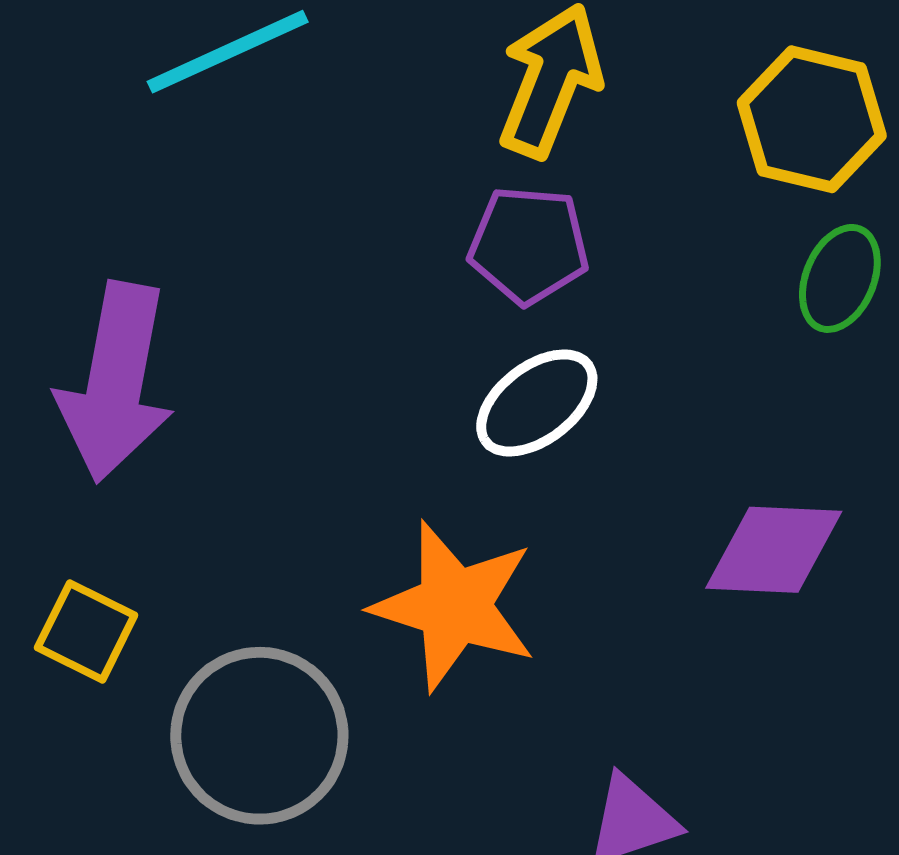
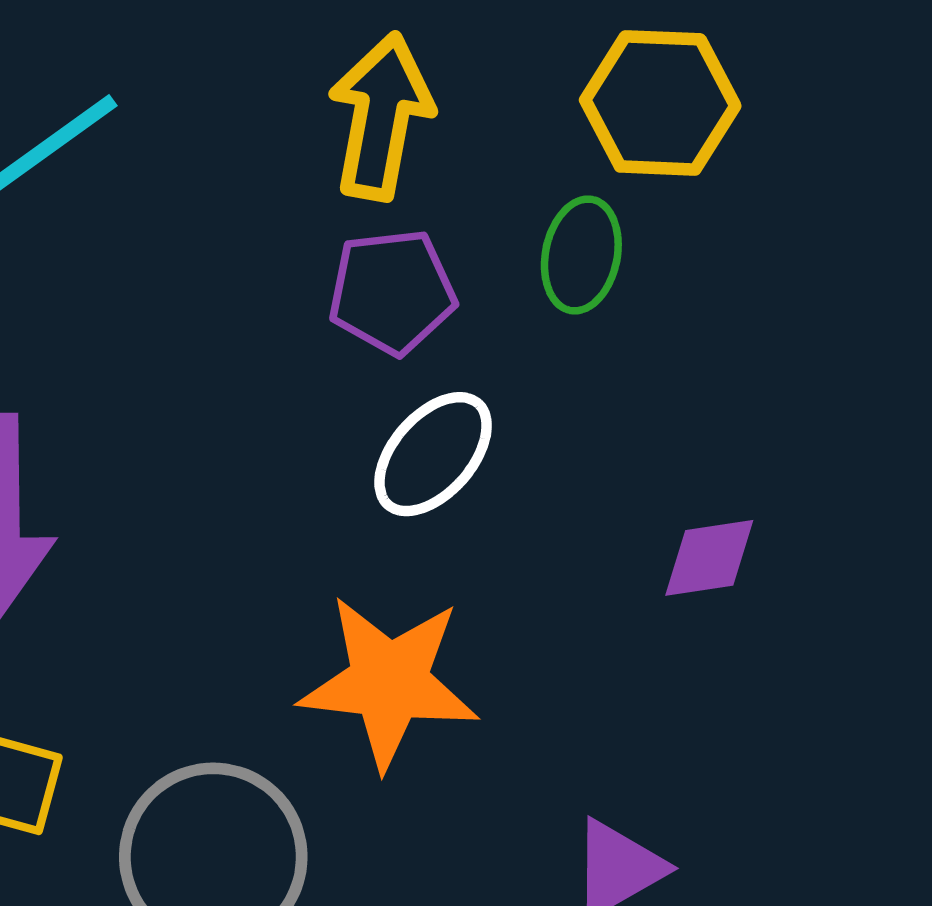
green ellipse: (840, 278) -> (581, 255), moved
purple diamond: (774, 550) -> (709, 558), size x0.7

